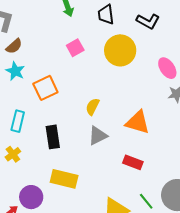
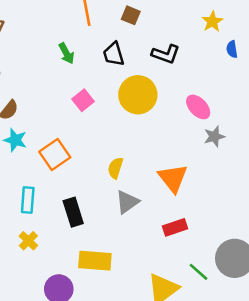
orange triangle: (138, 122) -> (173, 178), turned 44
red rectangle: (133, 162) -> (175, 227), turned -30

